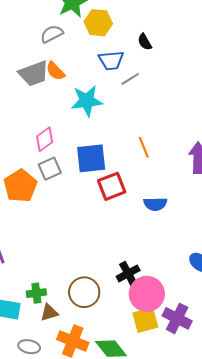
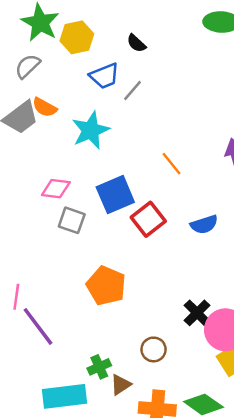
pink diamond: (45, 139) -> (56, 189), turned 60
gray square: (50, 169) -> (72, 220), turned -30
orange pentagon: (20, 186) -> (106, 286), moved
brown circle: (84, 292) -> (154, 349), size x0.7

